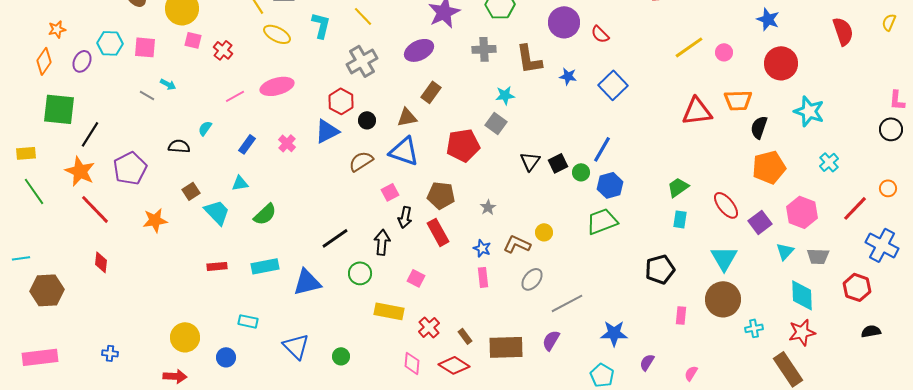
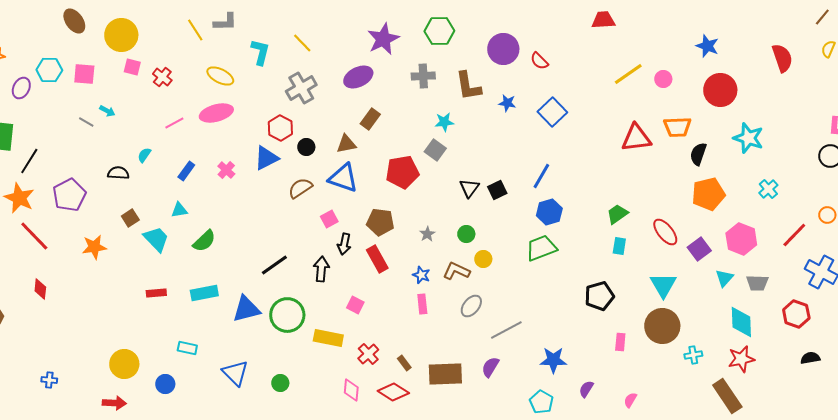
yellow ellipse: (277, 34) -> (220, 76), moved
green circle: (581, 172) -> (466, 234), moved
green circle: (360, 273) -> (287, 315), moved, size x1.5

